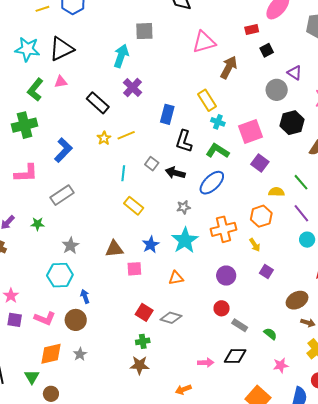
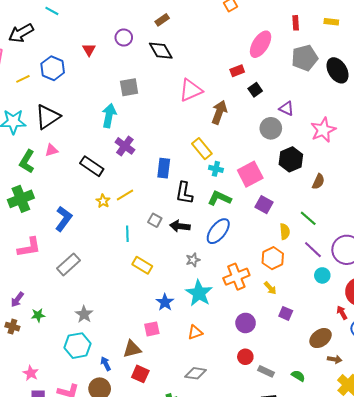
yellow semicircle: (276, 192) -> (285, 232), turned 91
green star: (38, 224) -> (38, 315), moved
brown triangle: (114, 249) -> (132, 349), moved
red square: (144, 312) -> (140, 374), moved

